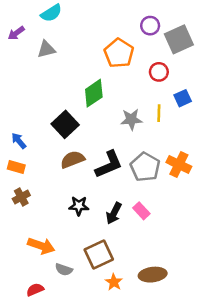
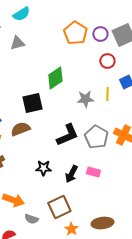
purple circle: (150, 26) -> (100, 34), moved
orange pentagon: (119, 53) -> (75, 33), moved
black square: (65, 124) -> (32, 103), turned 30
brown semicircle: (73, 159) -> (20, 129), moved
pink rectangle: (141, 211) -> (93, 172), turned -32

